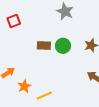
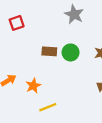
orange star: (24, 86) -> (33, 86), moved

